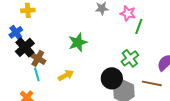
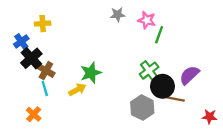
yellow cross: (28, 10) -> (43, 24), moved
green star: (78, 42) -> (91, 73), moved
black circle: (112, 78) -> (162, 86), moved

